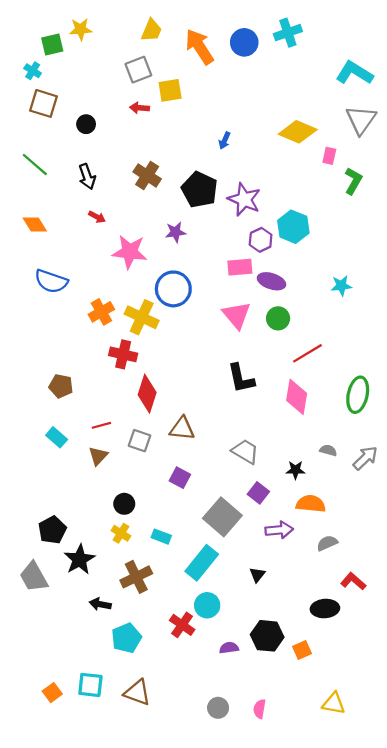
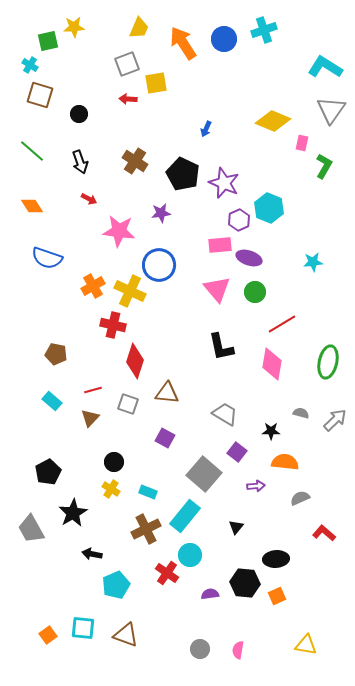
black pentagon: (52, 530) -> (48, 472), moved
purple arrow: (279, 530) -> (256, 486), size x0.7
brown cross: (136, 577) -> (146, 529), moved
black ellipse: (325, 609) -> (276, 559), moved

